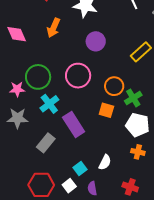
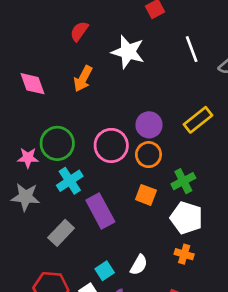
purple circle: (96, 41) -> (149, 125), moved
orange circle: (114, 86) -> (148, 155), moved

